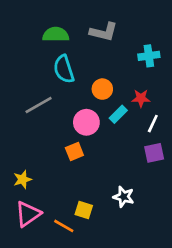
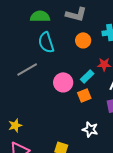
orange circle: (102, 89) -> (83, 40), moved
orange square: (74, 152) -> (84, 95), moved
white star: (124, 197) -> (90, 129), moved

